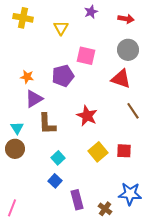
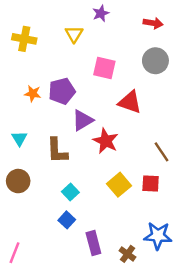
purple star: (91, 12) -> (101, 13), moved
yellow cross: (23, 18) -> (24, 39), moved
purple pentagon: (63, 76) -> (62, 91), moved
red triangle: (121, 79) -> (130, 102), moved
purple triangle: (34, 99) -> (83, 120), moved
brown line: (133, 111) -> (162, 152), moved
cyan triangle: (17, 128) -> (19, 139), moved

